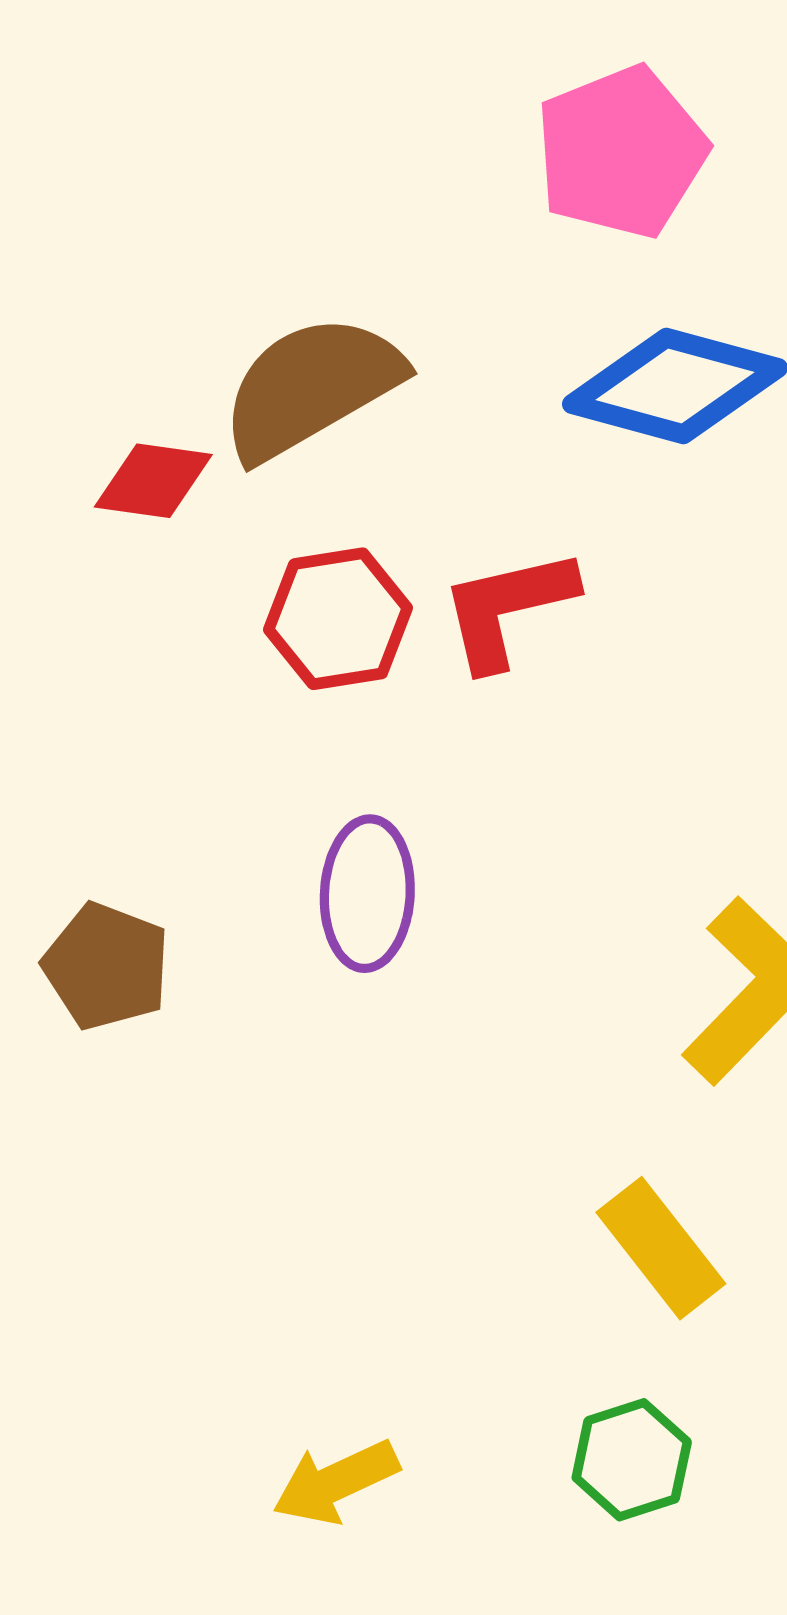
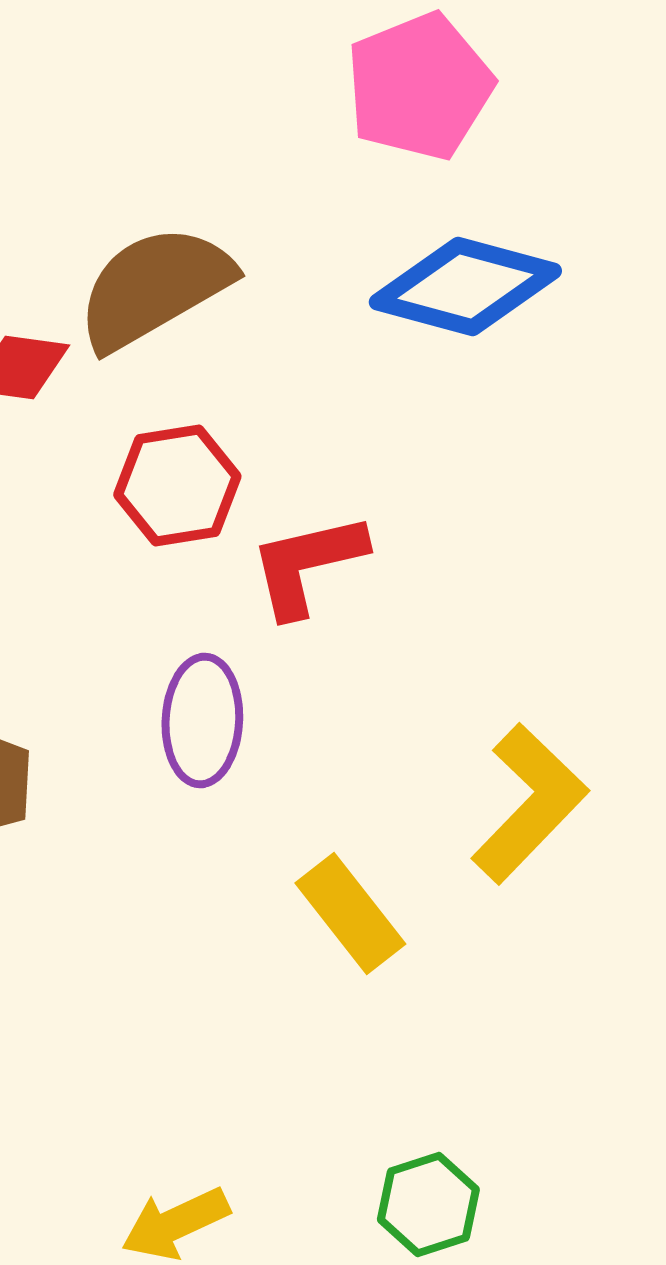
red L-shape: (508, 608) -> (307, 564), moved
yellow rectangle: (661, 1248) -> (350, 914), moved

